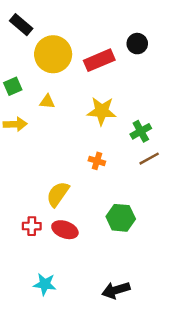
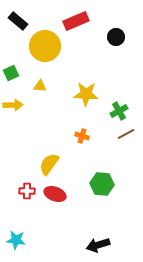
red rectangle: (99, 60) -> (76, 21), moved
cyan star: (45, 284) -> (16, 240), moved

